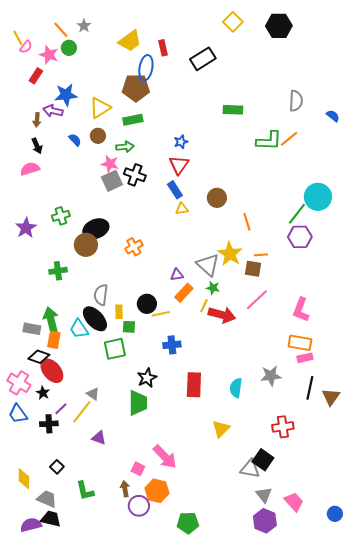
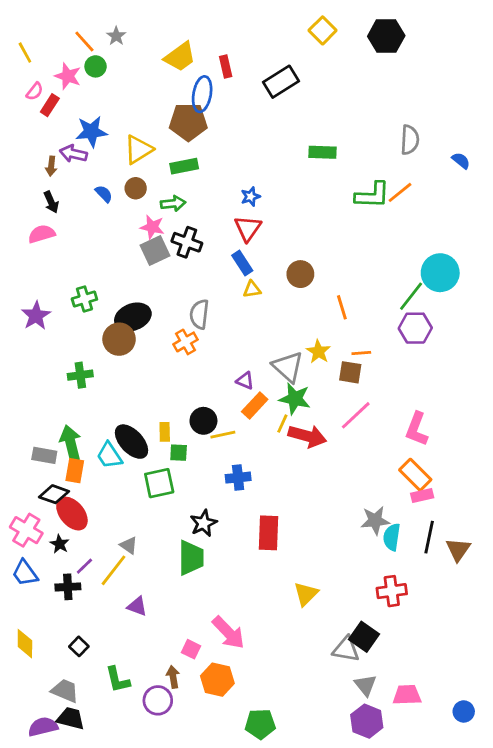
pink semicircle: (26, 47) -> (35, 91), moved
yellow star: (230, 254) -> (318, 352), size x0.7
purple triangle: (177, 275) -> (245, 381), turned 32
green star: (213, 288) -> (295, 399), size x1.6
gray semicircle: (101, 295) -> (199, 314), moved
orange rectangle: (300, 343) -> (415, 475), turned 35
cyan semicircle: (236, 388) -> (392, 537), moved
yellow diamond: (24, 479) -> (25, 644), moved
pink trapezoid: (294, 502) -> (407, 695), turned -50
purple circle: (139, 506) -> (158, 700), moved

